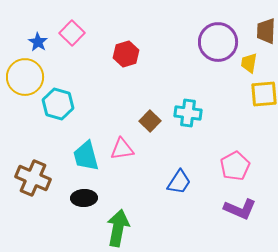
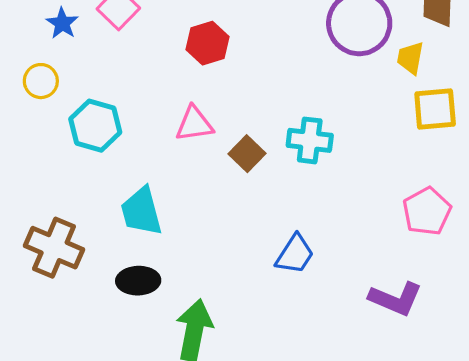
yellow circle: (25, 77) -> (41, 81), size x0.6
pink triangle: (122, 149) -> (194, 124), moved
pink pentagon: (235, 166) -> (427, 211), moved

